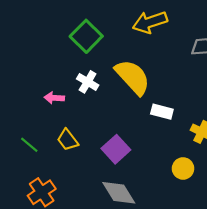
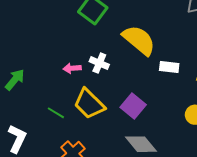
white cross: (88, 82) -> (99, 63), moved
yellow trapezoid: (68, 140) -> (89, 104), size x1.6

